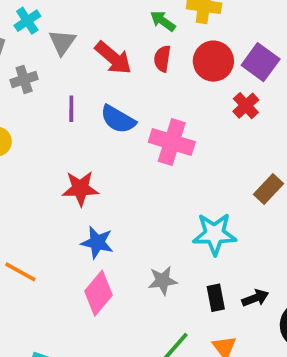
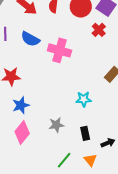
cyan star: (215, 234) -> (84, 99), size x0.7
blue star: (97, 243) -> (21, 105), turned -30
black arrow: (255, 298) -> (108, 143), moved

